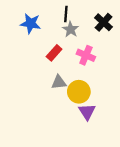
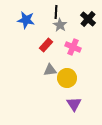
purple triangle: (87, 112) -> (74, 104), moved

